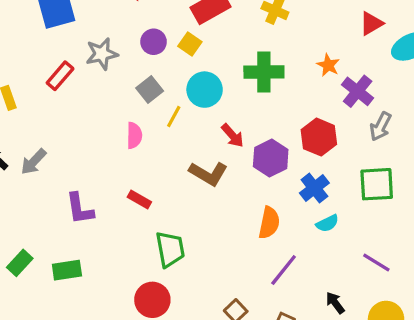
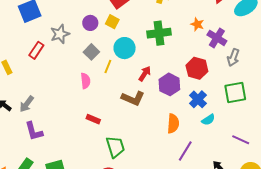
red arrow: (233, 135) -> (145, 74), turned -98
purple L-shape: (80, 209) -> (34, 131), moved

